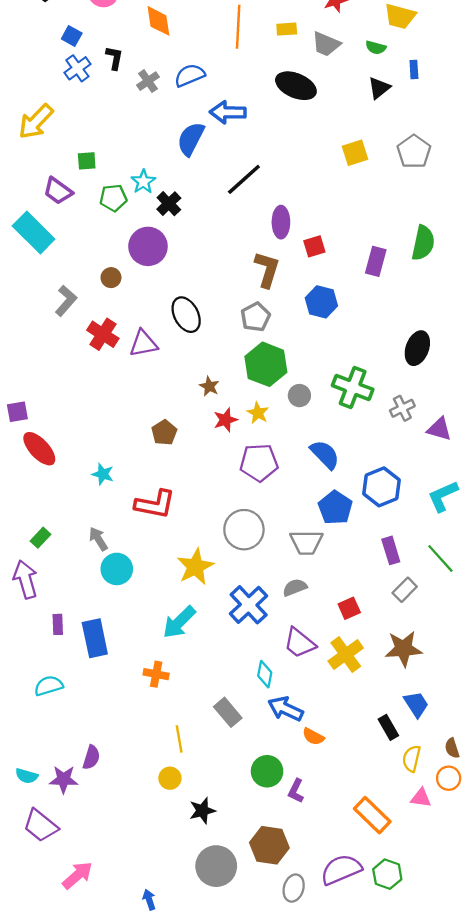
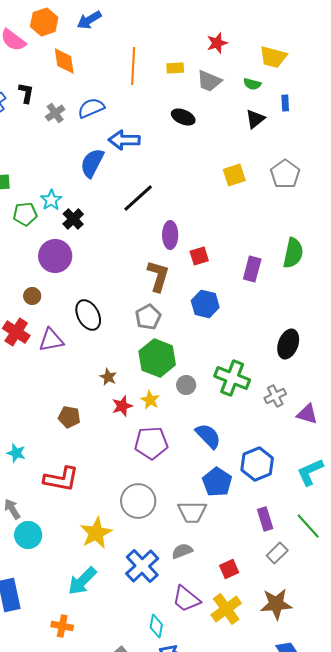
black ellipse: (296, 86) -> (183, 117), size x0.7
brown circle: (111, 278) -> (32, 296), moved
brown pentagon: (164, 433) -> (69, 417), turned -30

